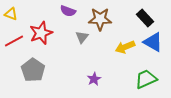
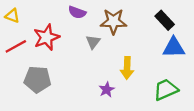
blue triangle: (153, 42) -> (174, 48), turned -30
yellow arrow: (125, 47) -> (127, 68), moved, turned -66
gray pentagon: (33, 70) -> (37, 79), turned -30

